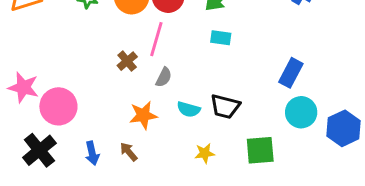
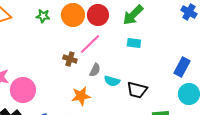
pink line: (156, 39) -> (90, 44), turned 30
brown cross: (127, 61) -> (70, 59), turned -32
cyan semicircle: (189, 109) -> (112, 81), moved

